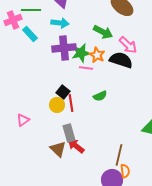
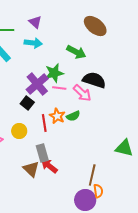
pink arrow: (128, 45) -> (82, 93), moved
purple cross: (64, 48) -> (37, 84), moved, turned -35
orange star: (97, 55) -> (57, 116), moved
black square: (63, 92) -> (27, 103), moved
yellow circle: (57, 105) -> (19, 131), moved

